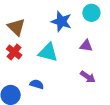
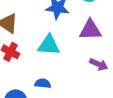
purple triangle: (86, 46) -> (90, 30), size x1.5

